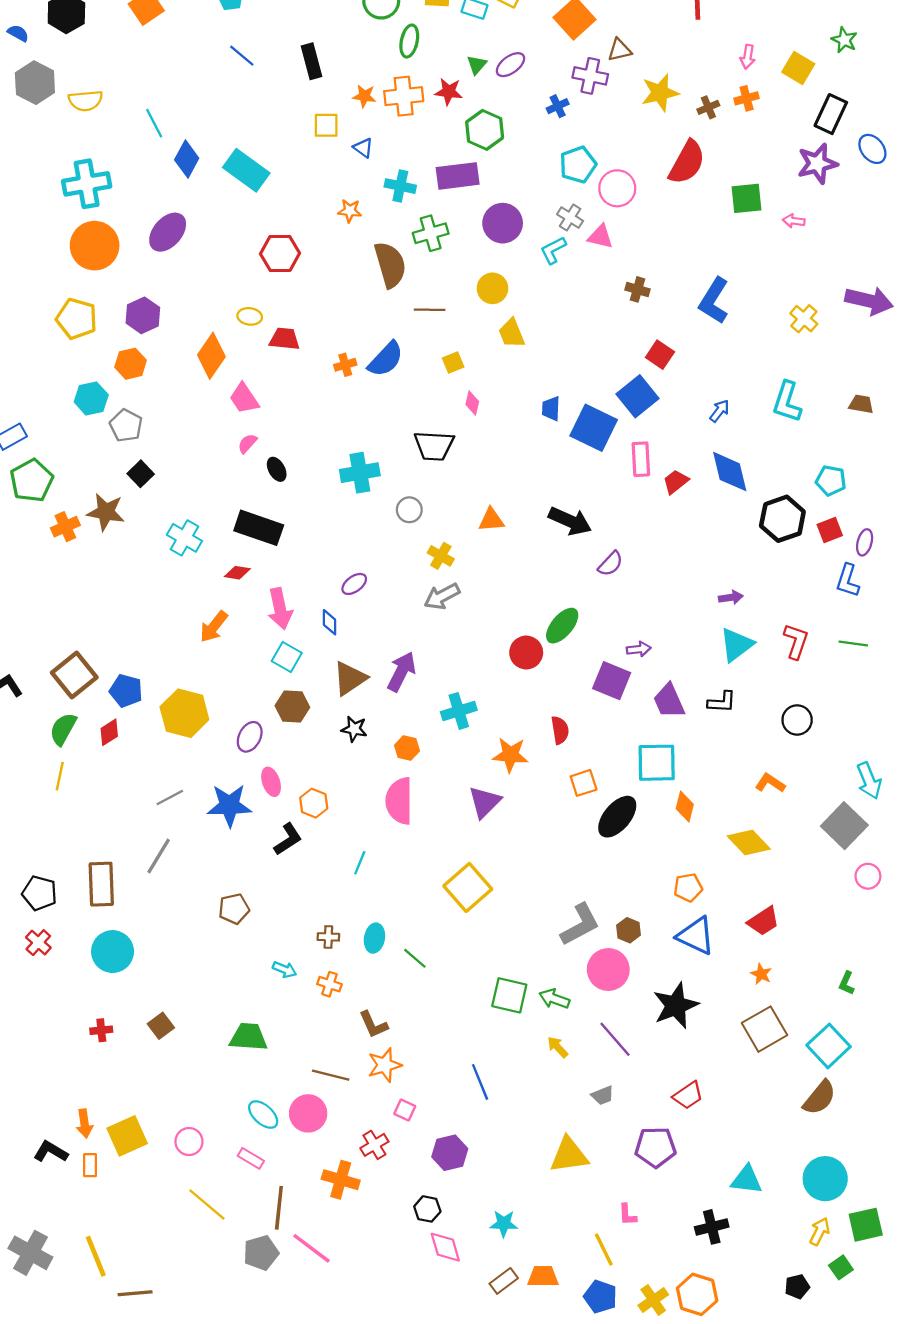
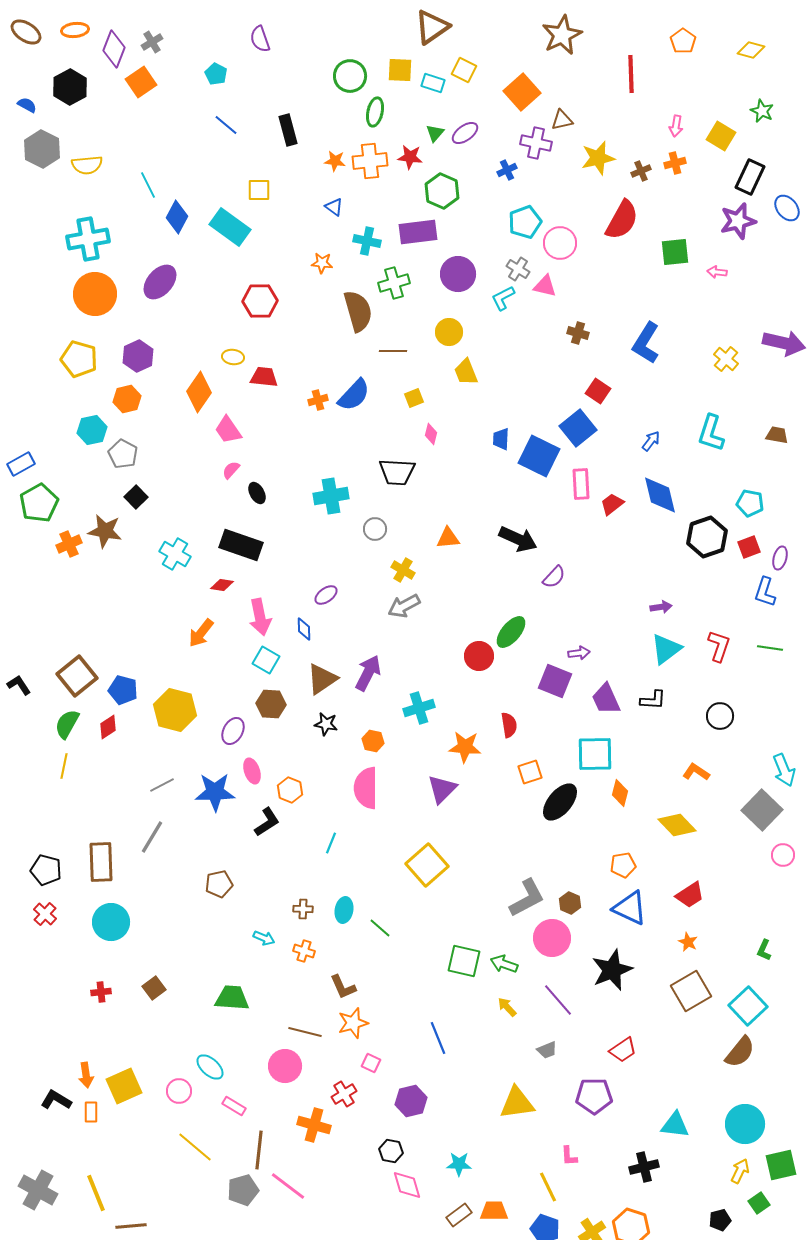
yellow square: (326, 125) -> (259, 190), moved
cyan ellipse: (263, 1115) -> (210, 1067), moved

